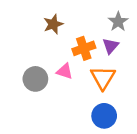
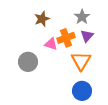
gray star: (118, 22) -> (82, 17), moved
pink triangle: (65, 71) -> (51, 44), moved

